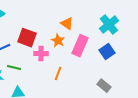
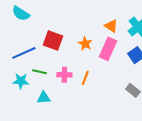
orange triangle: (67, 24) -> (111, 26), moved
pink cross: (41, 54) -> (64, 75), moved

